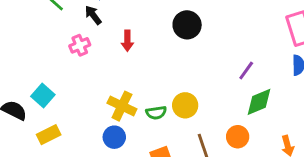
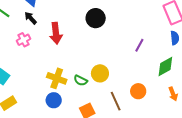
red arrow: (127, 41) -> (56, 33), size x1.5
green diamond: (259, 102) -> (165, 66), moved
green semicircle: (156, 113) -> (81, 80), turned 40

